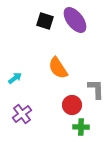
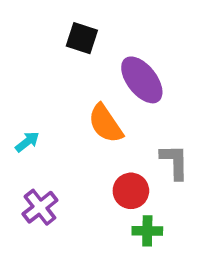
purple ellipse: (75, 20) -> (142, 80), moved

